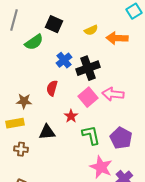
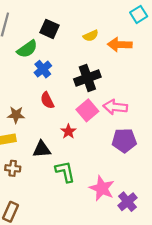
blue cross: (64, 60) -> (43, 69), moved
red semicircle: (52, 88) -> (47, 100), turned -42
green L-shape: (91, 135) -> (65, 172), moved
purple pentagon: (121, 138) -> (124, 140), moved, turned -30

